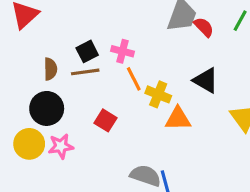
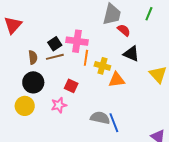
red semicircle: (204, 27) -> (124, 30), moved
pink cross: (123, 51) -> (77, 41), size x1.5
orange line: (134, 79) -> (86, 58), turned 42
pink star: (61, 146) -> (59, 105), moved

